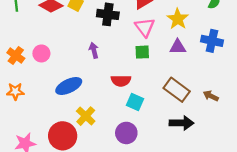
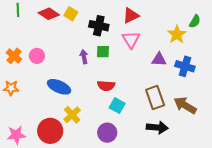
yellow star: (178, 19) -> (177, 34), moved
blue cross: (212, 41) -> (185, 66), moved
green square: (142, 52) -> (103, 52), moved
blue ellipse: (69, 86) -> (59, 87), turned 45
brown rectangle: (177, 90) -> (155, 97), turned 30
brown arrow: (211, 96) -> (185, 105), size x1.6

